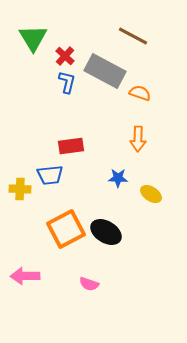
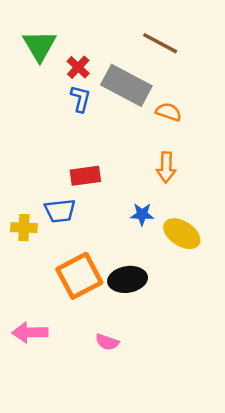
yellow ellipse: (151, 194) -> (182, 234), size x1.4
black ellipse: (106, 232) -> (128, 279), turned -40

